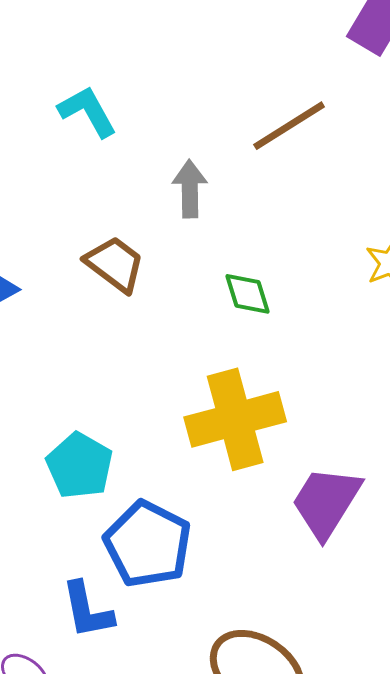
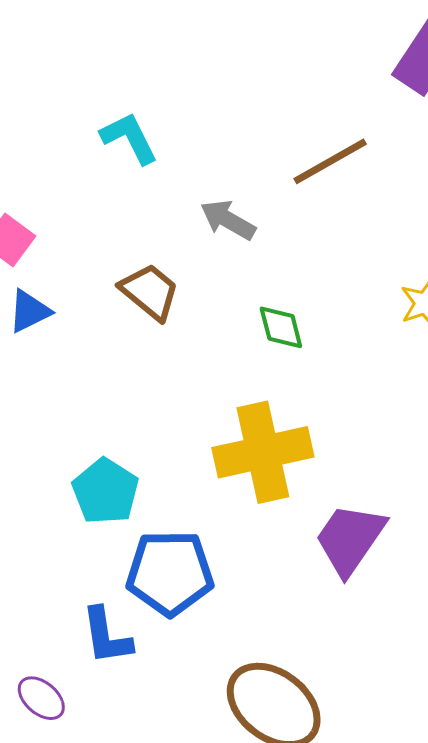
gray arrow: (190, 189) -> (228, 220), turned -62
blue pentagon: (148, 544) -> (170, 573), turned -30

